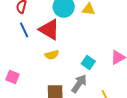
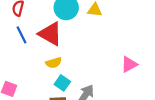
cyan square: (88, 62) -> (62, 83), moved

